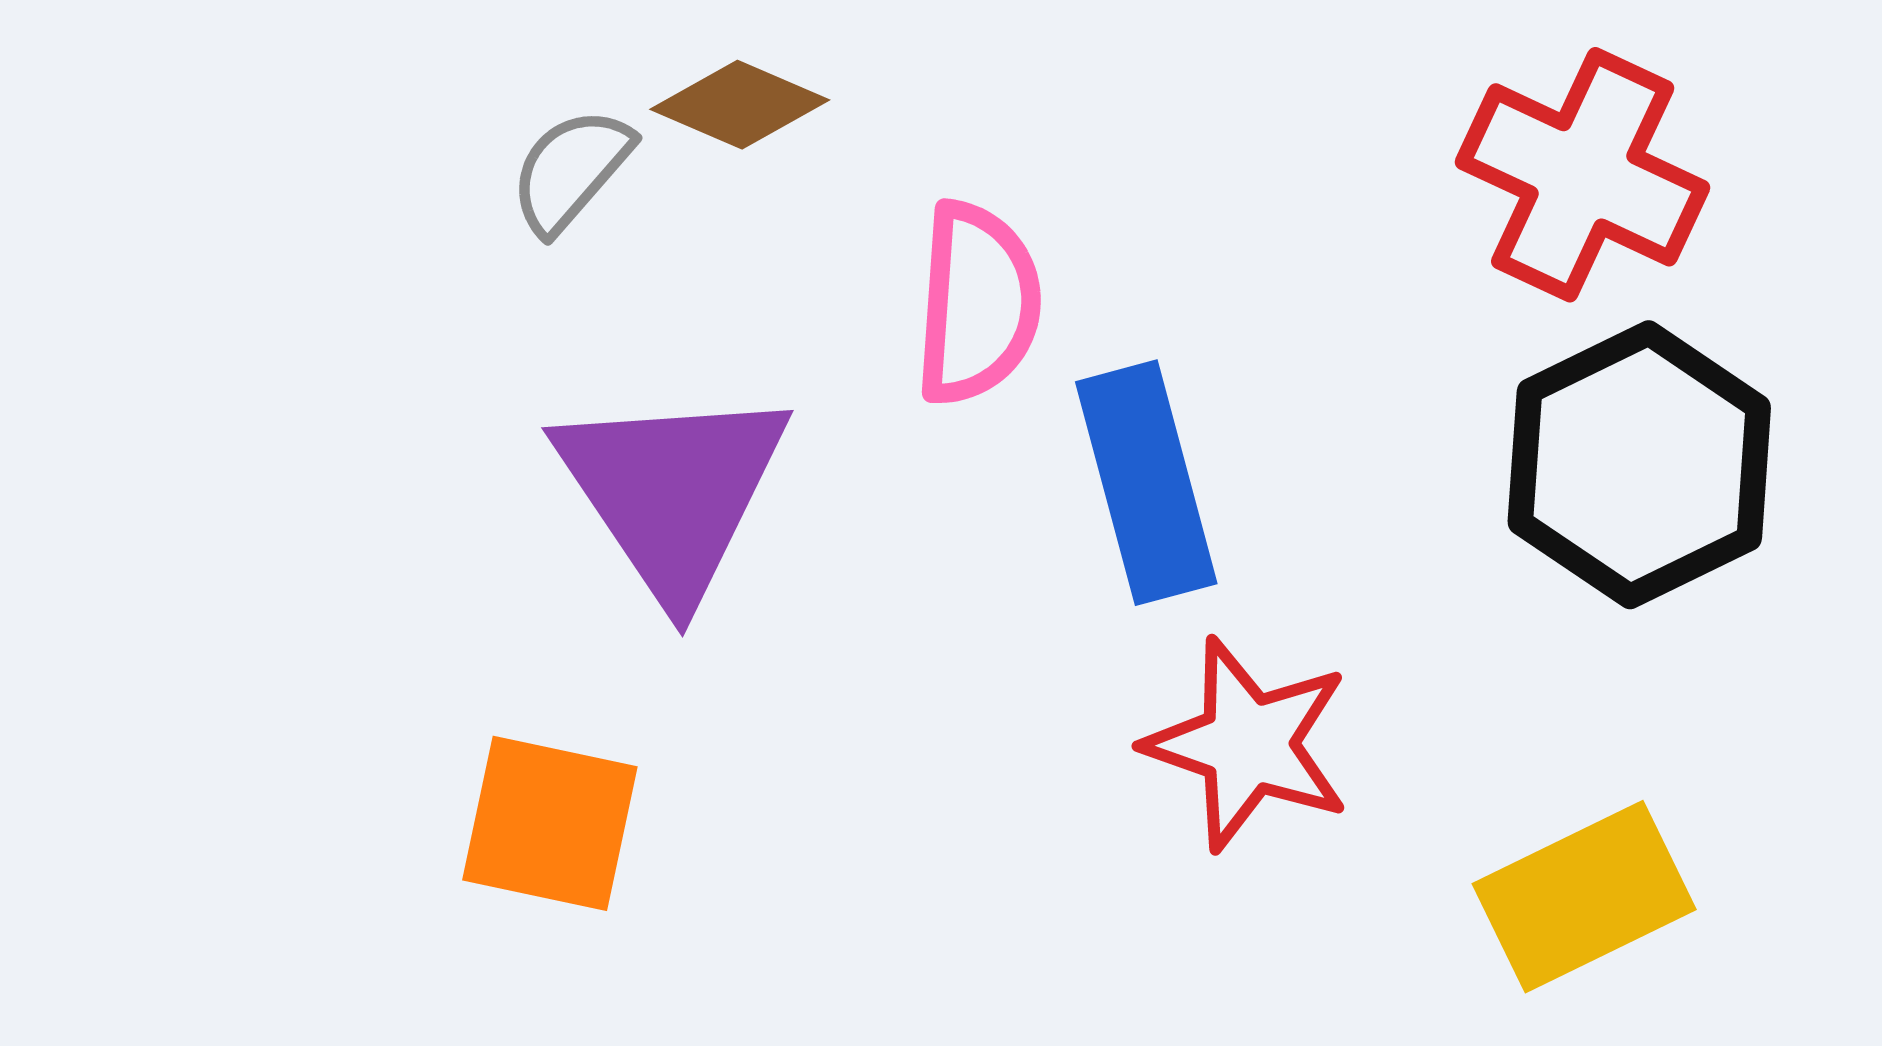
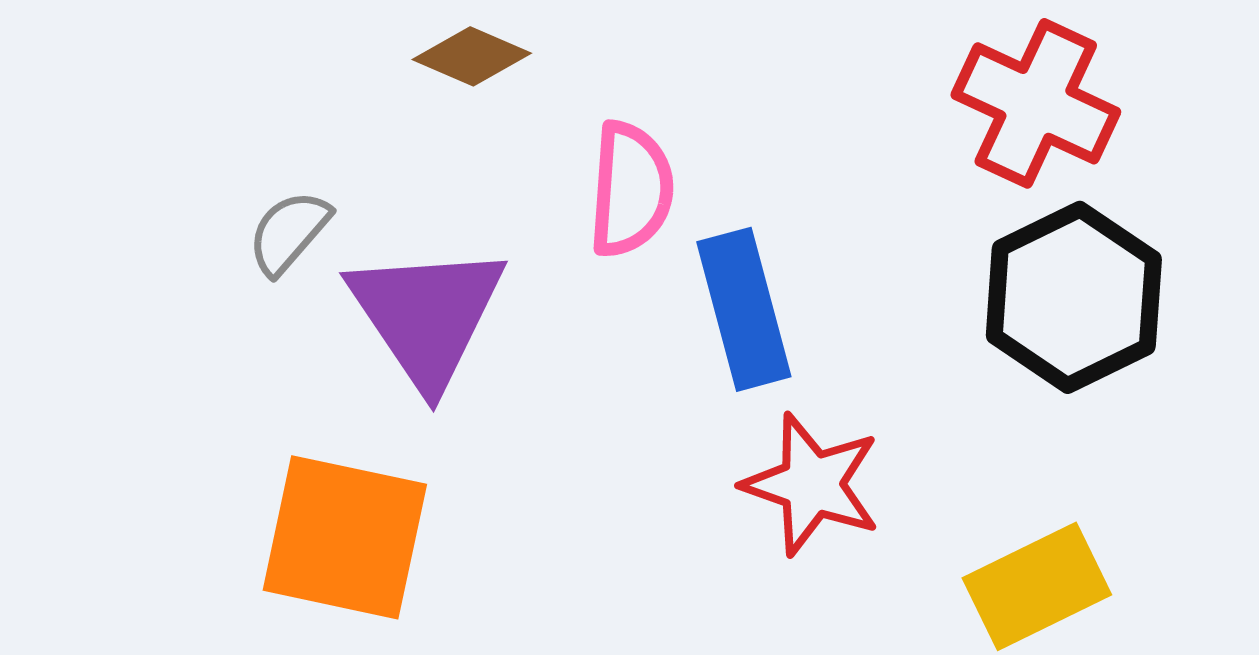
gray semicircle: (571, 170) -> (289, 232), moved
orange square: (550, 823) -> (345, 537), size x1.4

